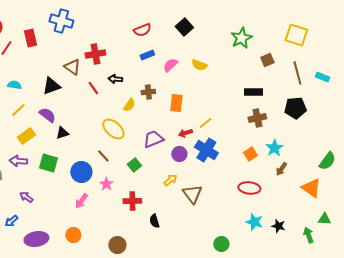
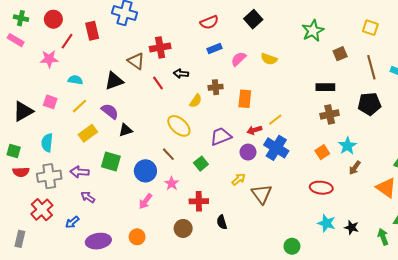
yellow square: (296, 35) -> (370, 28), size x0.7
purple arrow: (18, 161) -> (80, 172), moved
brown circle: (117, 245) -> (183, 228), moved

